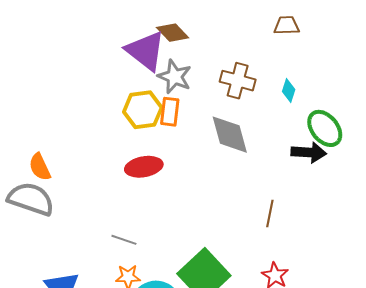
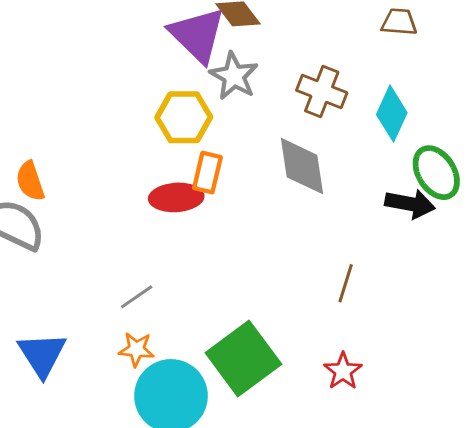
cyan diamond: (289, 90) -> (392, 114), size x1.6
orange rectangle: (170, 112) -> (207, 173), moved
gray line: (124, 240) -> (137, 297), turned -60

